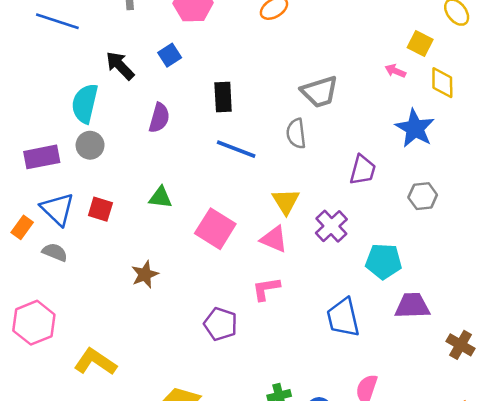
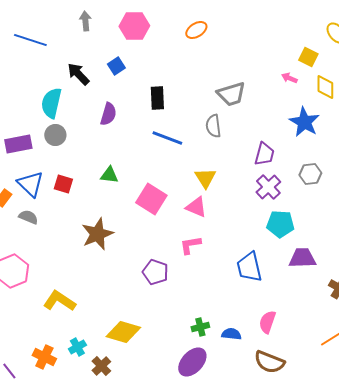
purple cross: (331, 226) -> (268, 187), moved
brown star: (145, 274) -> (97, 234), size x1.5

